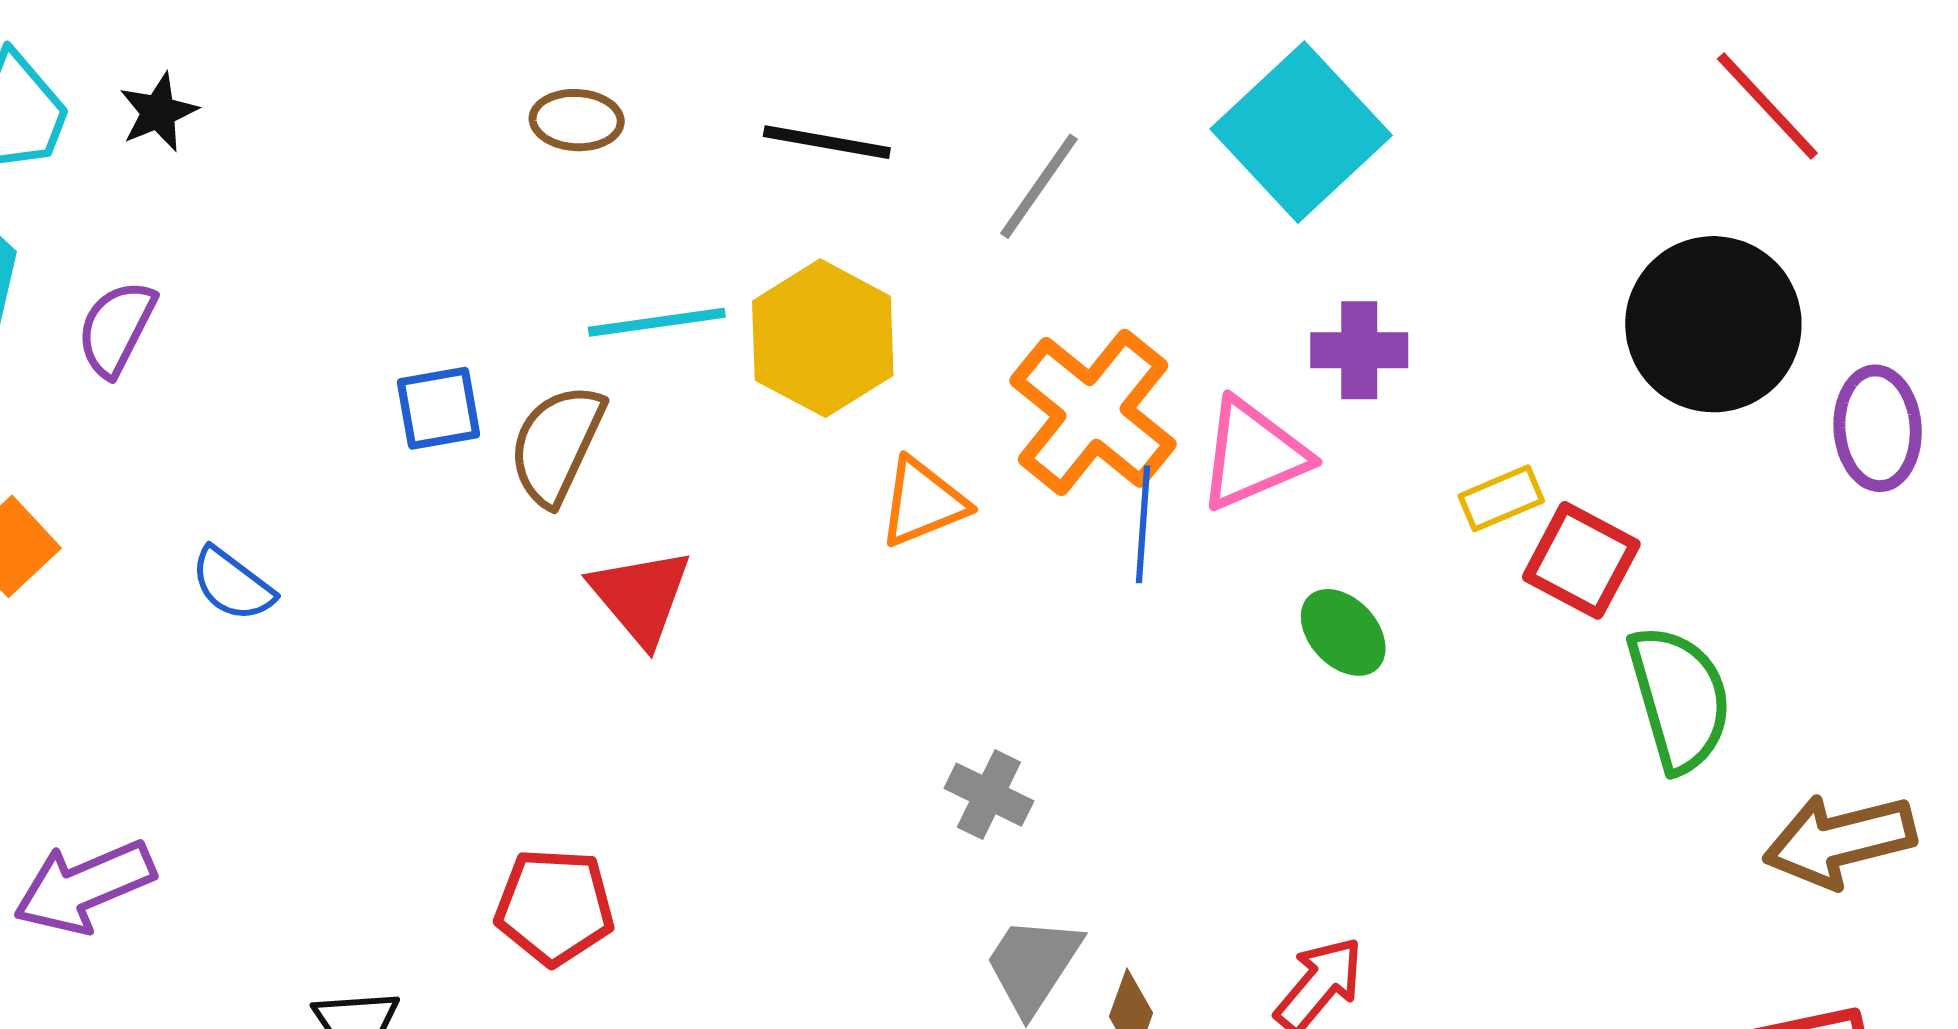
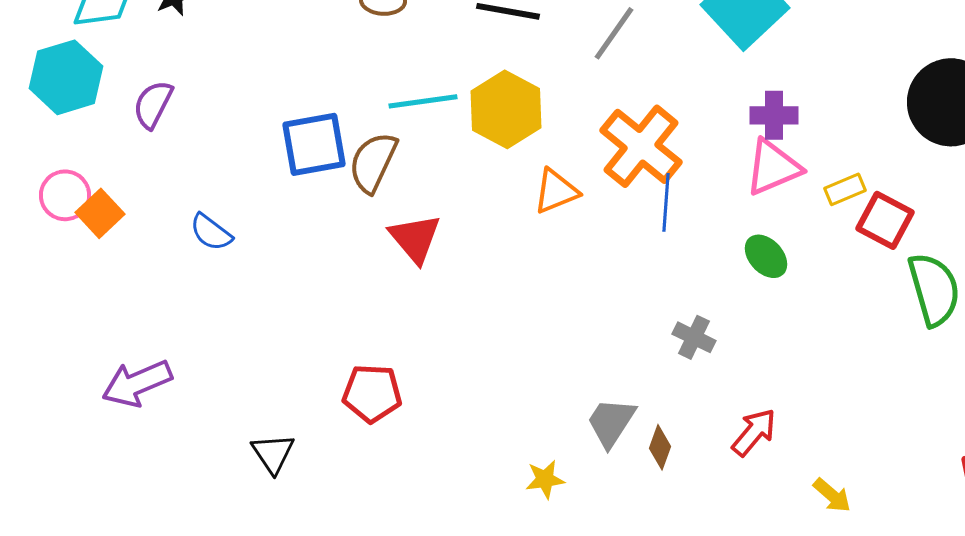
blue square: (439, 408) -> (314, 144), size x1.5
pink triangle: (1253, 454) -> (773, 167), moved
gray cross: (989, 795) -> (694, 337), moved

